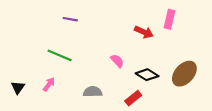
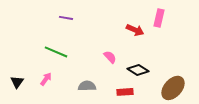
brown ellipse: (184, 74) -> (173, 88), moved
red rectangle: (133, 98) -> (125, 92), turned 35

